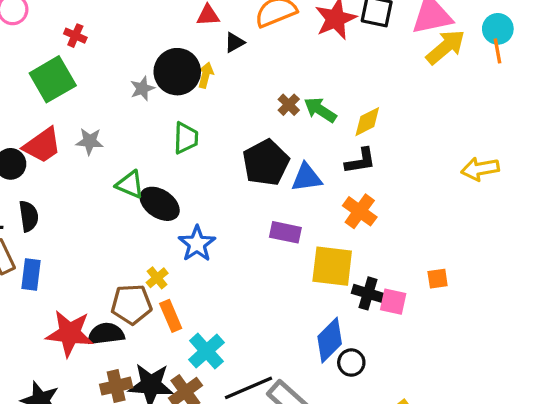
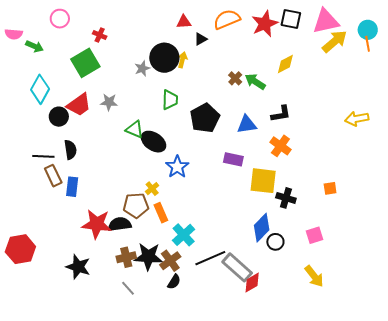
yellow diamond: (367, 122) -> (285, 64), moved
black pentagon: (266, 163) -> (205, 118), moved
pink square: (393, 302) -> (315, 235), moved, turned -30

